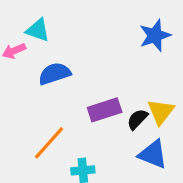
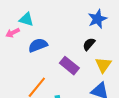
purple rectangle: (105, 110) -> (69, 66), turned 60
black semicircle: (137, 119) -> (89, 44), moved

